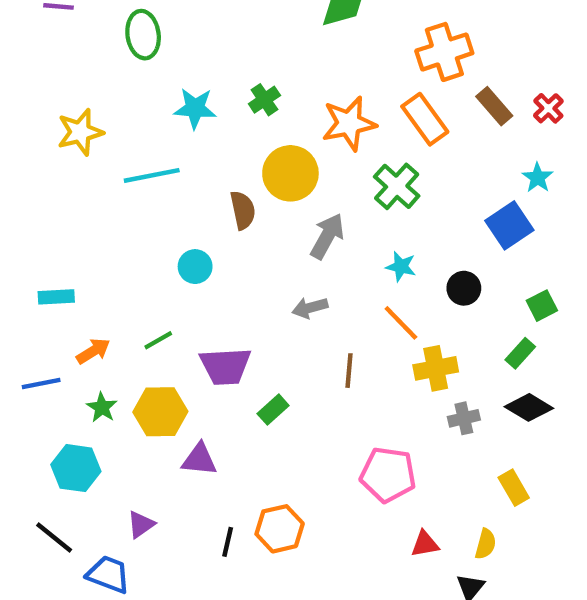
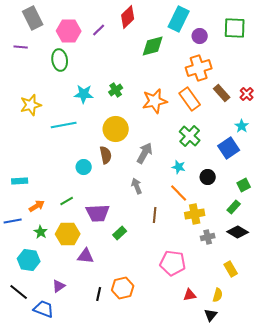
yellow circle: (290, 173) -> (116, 129), moved
green cross: (397, 186) -> (190, 136), moved
brown semicircle: (243, 210) -> (106, 155), moved
gray arrow: (310, 308) -> (137, 186), turned 84

